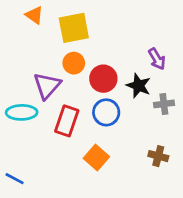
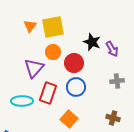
orange triangle: (34, 15) -> (30, 26), moved, turned 32
black star: (139, 86) -> (92, 42), moved
cyan ellipse: (22, 112) -> (22, 101), moved

